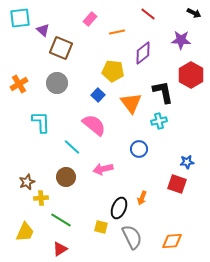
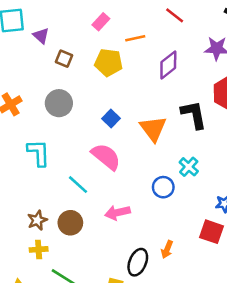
brown square: (61, 48) -> (64, 59), size x0.6
yellow pentagon: (113, 71) -> (109, 62), moved
cyan cross: (159, 121) -> (189, 167), moved, turned -35
brown star: (27, 182) -> (37, 220), moved

